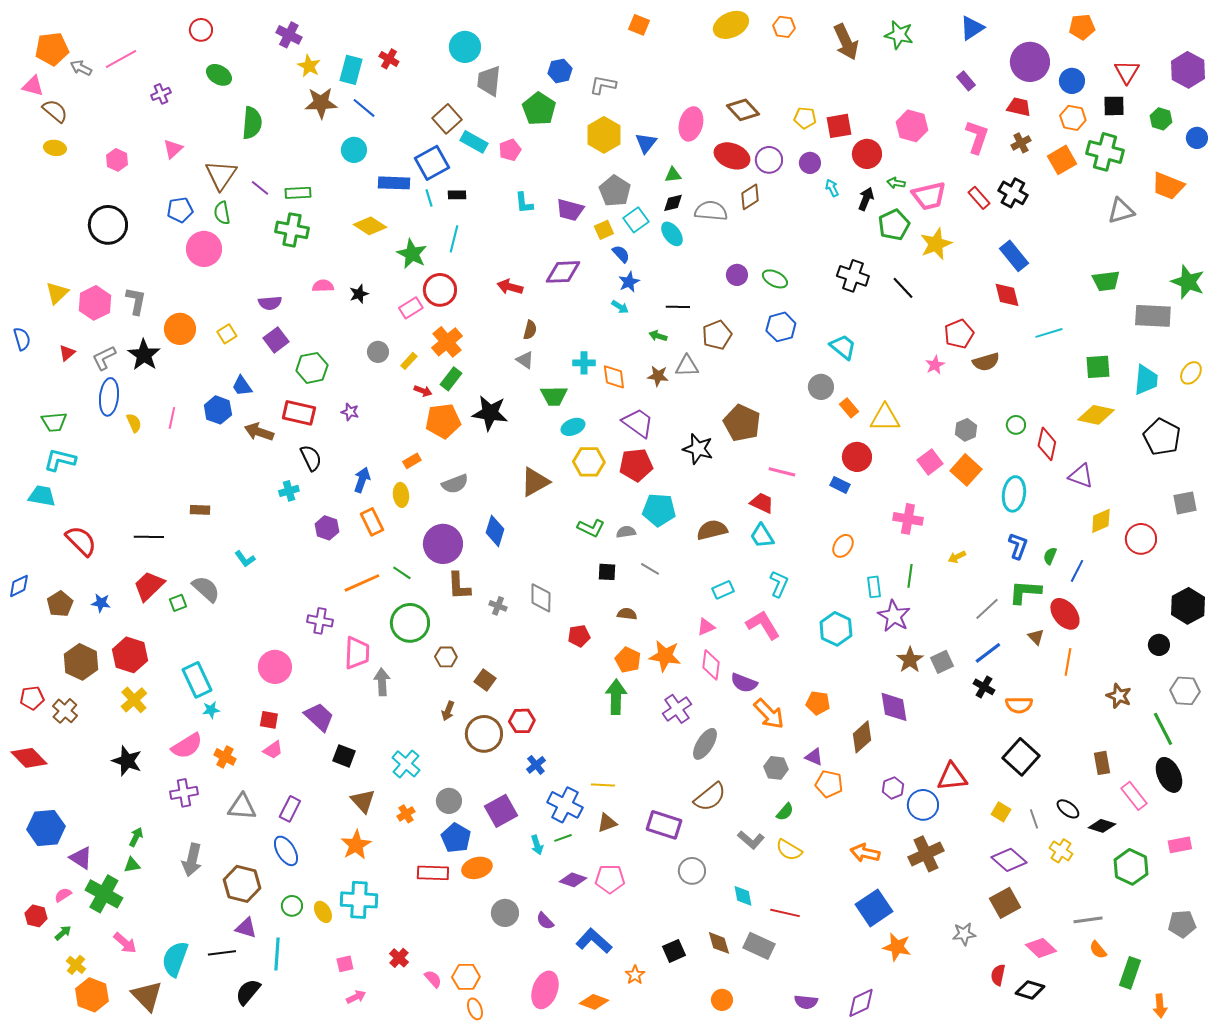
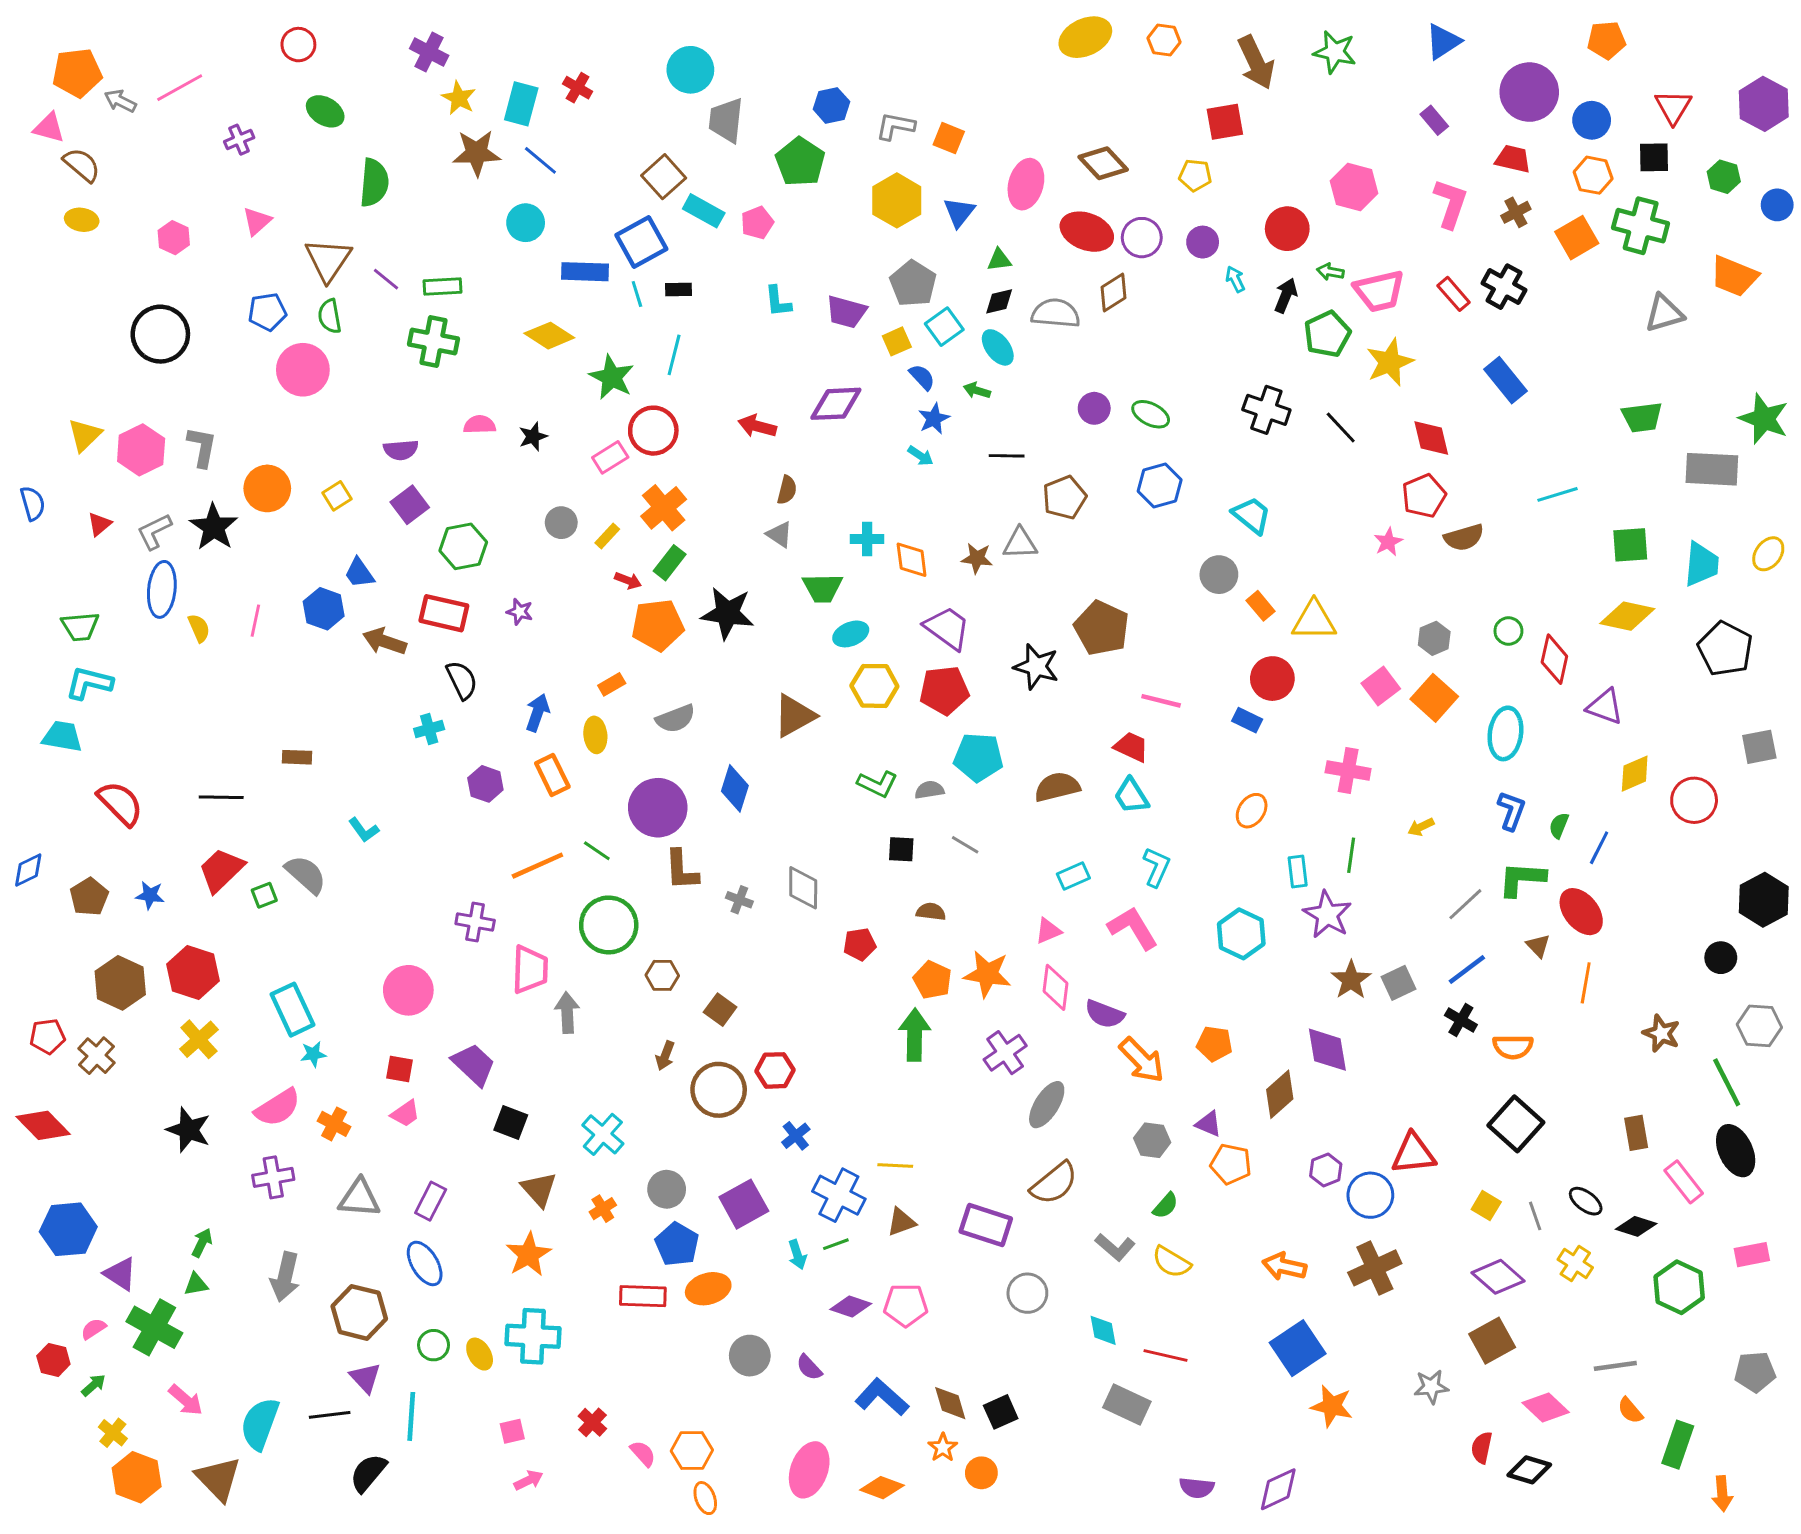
orange square: (639, 25) -> (949, 138), moved
red square: (839, 126) -> (1225, 122), moved
red diamond: (1007, 295) -> (1431, 438), moved
green arrow: (658, 336) -> (977, 390), moved
purple triangle: (246, 928) -> (365, 1378), turned 30
brown diamond: (719, 943) -> (950, 1403), moved
orange circle: (722, 1000) -> (981, 1473), moved

